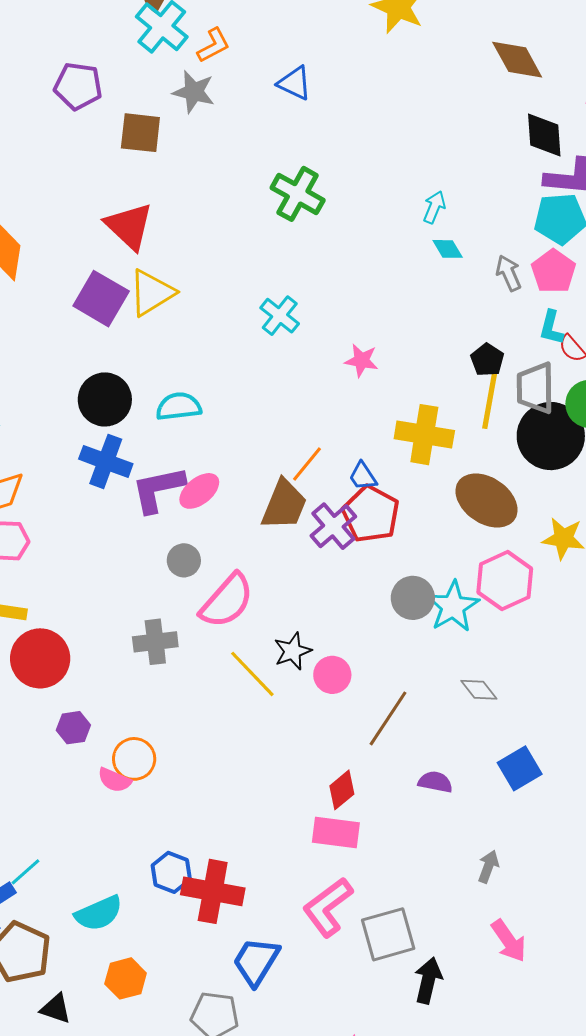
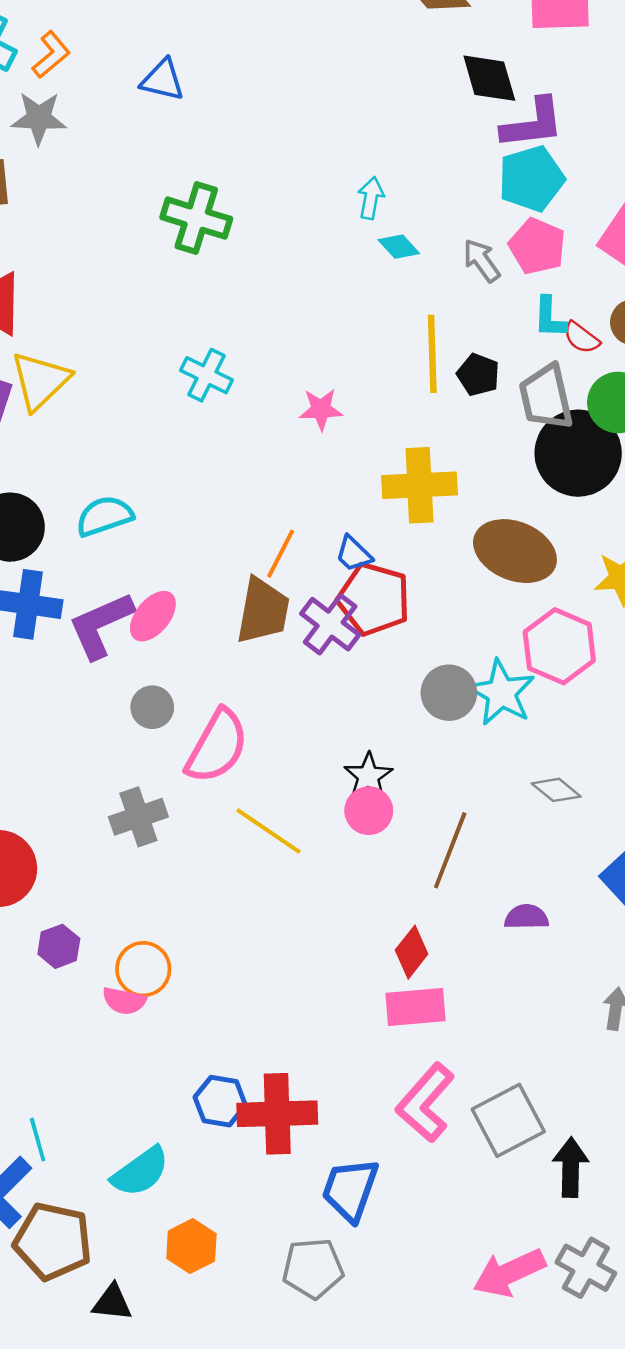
yellow line: (490, 399) -> (432, 354), moved
black star: (293, 651) -> (368, 776), moved
cyan line: (25, 872) -> (38, 1140), turned -52

